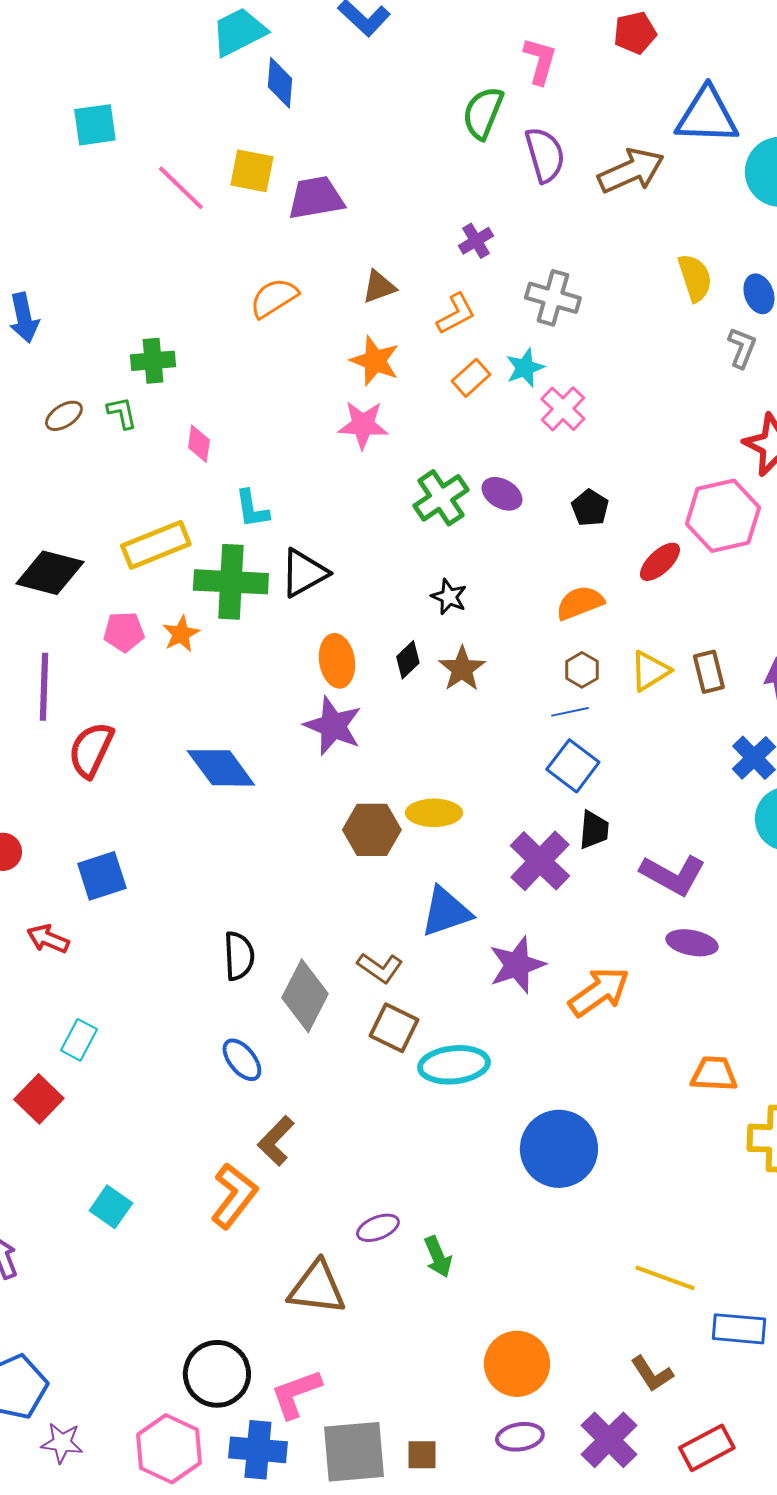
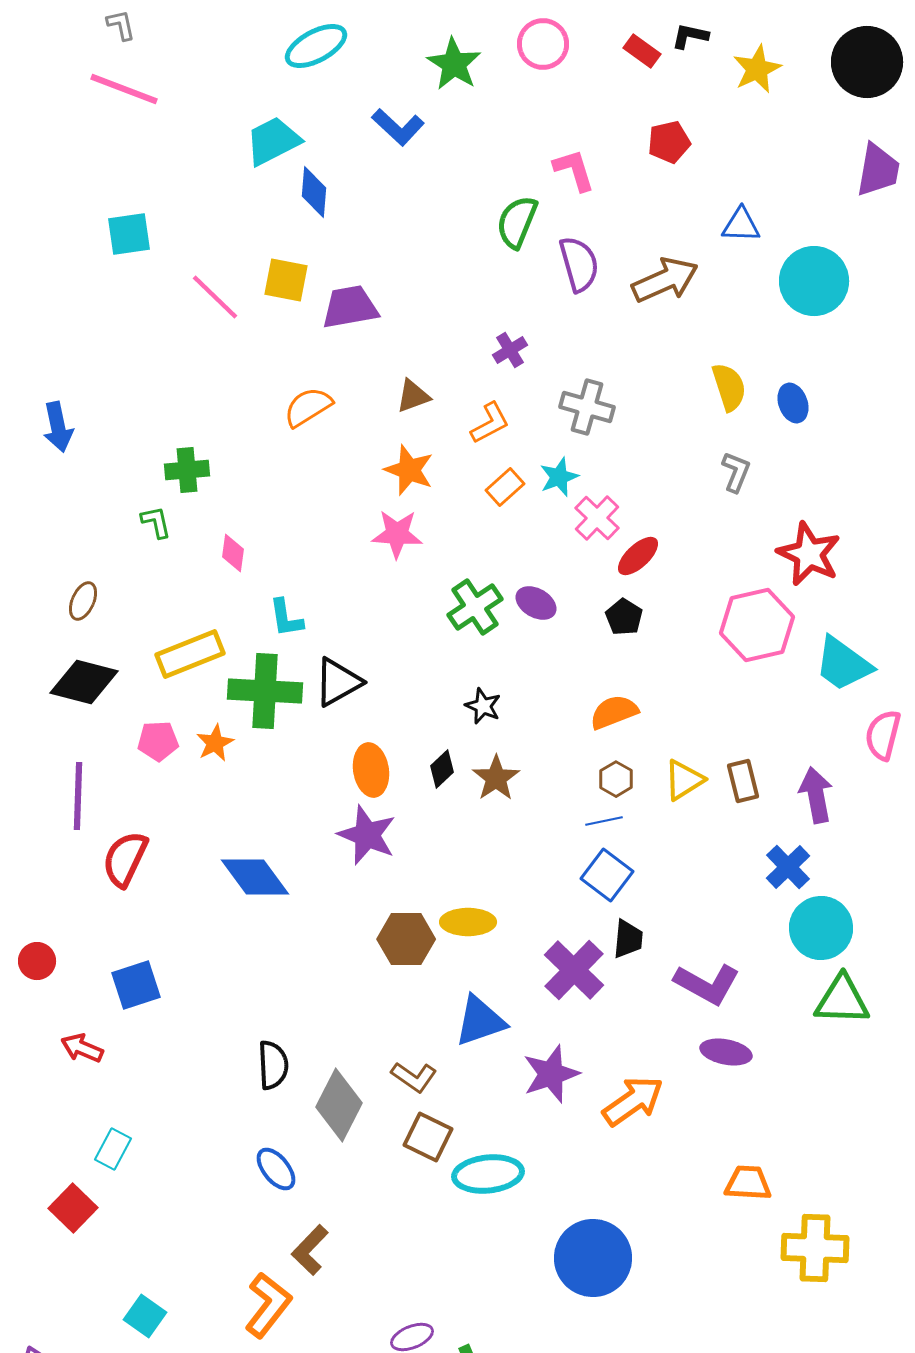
pink L-shape: (540, 61) -> (574, 170), turned -33
blue triangle: (707, 116) -> (741, 225), size x0.6
gray L-shape: (742, 348) -> (736, 472), moved
brown ellipse: (64, 416) -> (83, 601), moved, turned -33
red ellipse: (660, 562) -> (638, 556), moved

